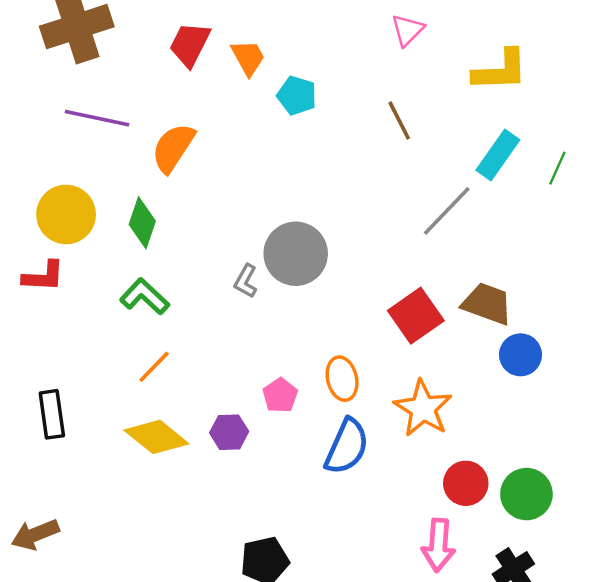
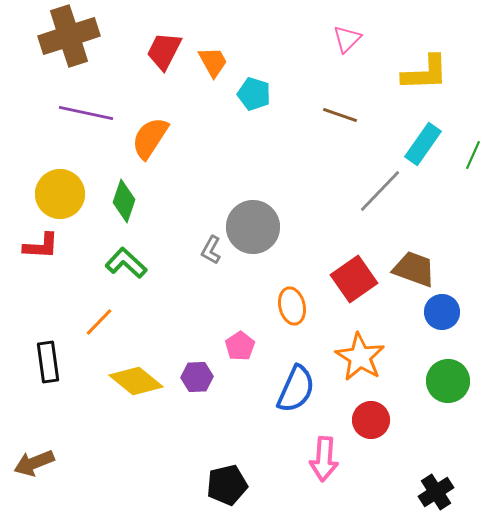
brown line: (399, 120) -> (340, 115), turned -44
orange line: (154, 367) -> (99, 322), moved
orange ellipse: (342, 379) -> (292, 306), moved
red circle: (466, 483) -> (371, 420), moved
green circle: (526, 494) -> (448, 381), moved
pink arrow: (438, 545) -> (324, 459), moved

